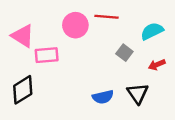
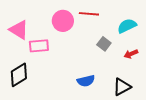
black triangle: (138, 93) -> (122, 87), moved, turned 36

